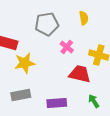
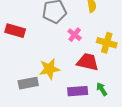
yellow star: (25, 63) -> (49, 69), moved
purple rectangle: (57, 103) -> (78, 91), moved

